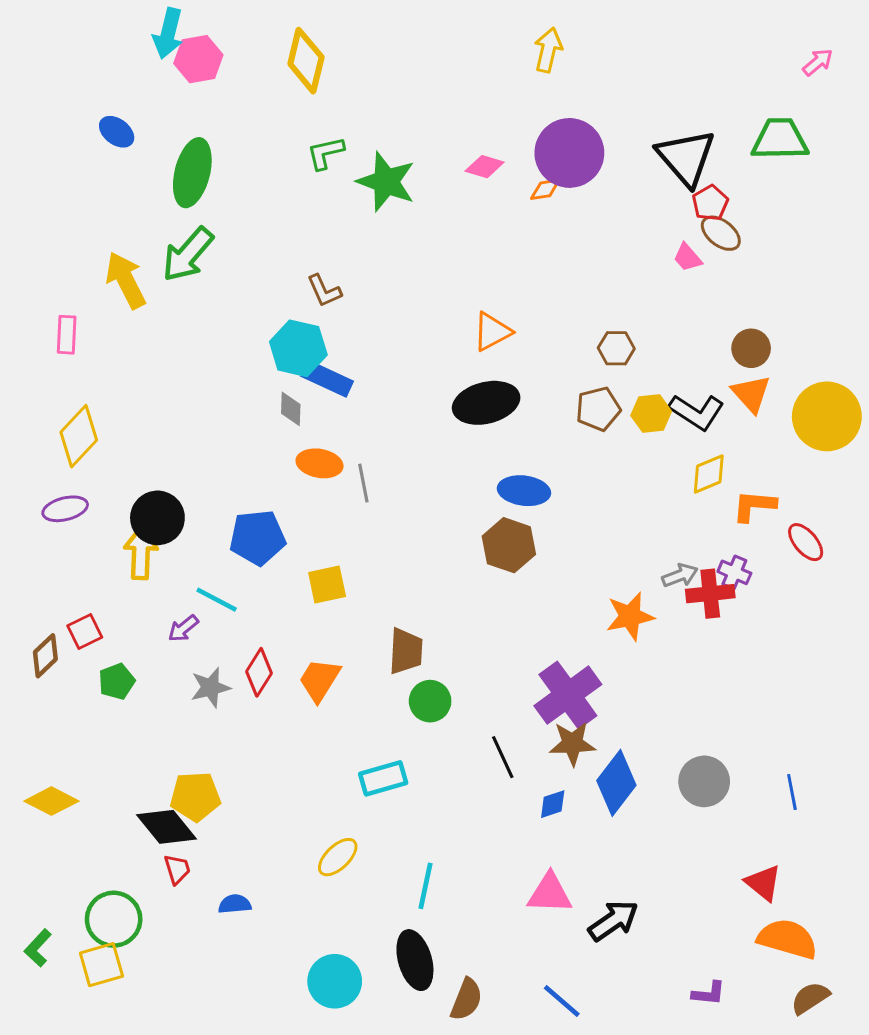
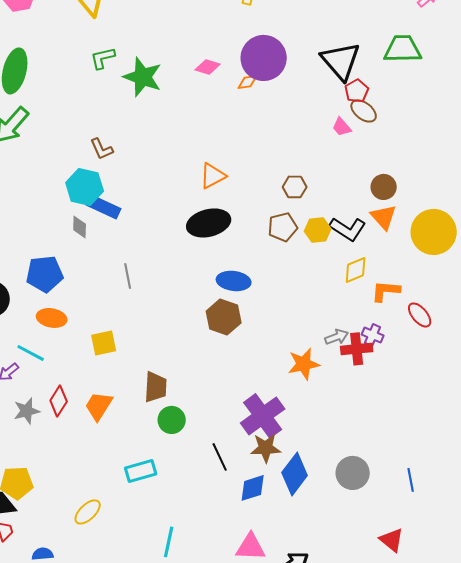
orange ellipse: (320, 463) -> (52, 318), moved
blue pentagon: (257, 538) -> (45, 274), moved
blue diamond: (553, 804) -> (253, 488), size x1.4
yellow ellipse: (338, 857) -> (88, 512), moved

